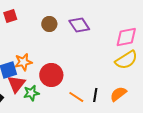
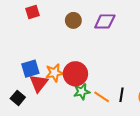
purple diamond: (79, 25) -> (105, 21), turned -55
orange star: (23, 62) -> (54, 73), moved
green star: (31, 93) -> (82, 92), moved

